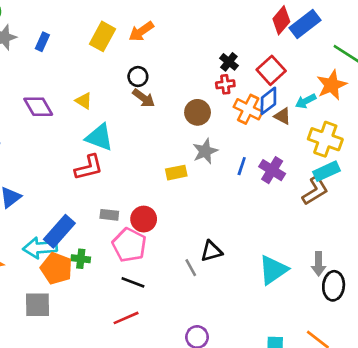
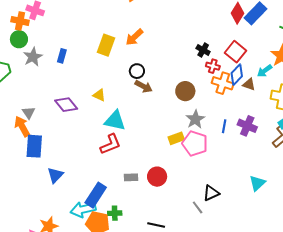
red cross: (225, 84) -> (213, 66), moved, turned 32
pink pentagon: (129, 245) -> (195, 143), moved
cyan triangle: (273, 270) -> (257, 183), moved, size x0.7

